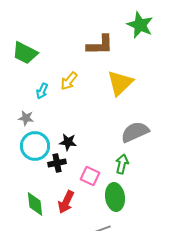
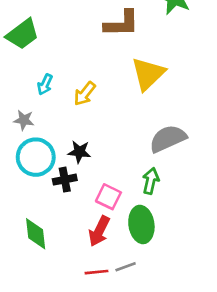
green trapezoid: (25, 53) -> (23, 34), turned -64
yellow arrow: (69, 81) -> (85, 94), moved
red arrow: (66, 202) -> (99, 231), moved

